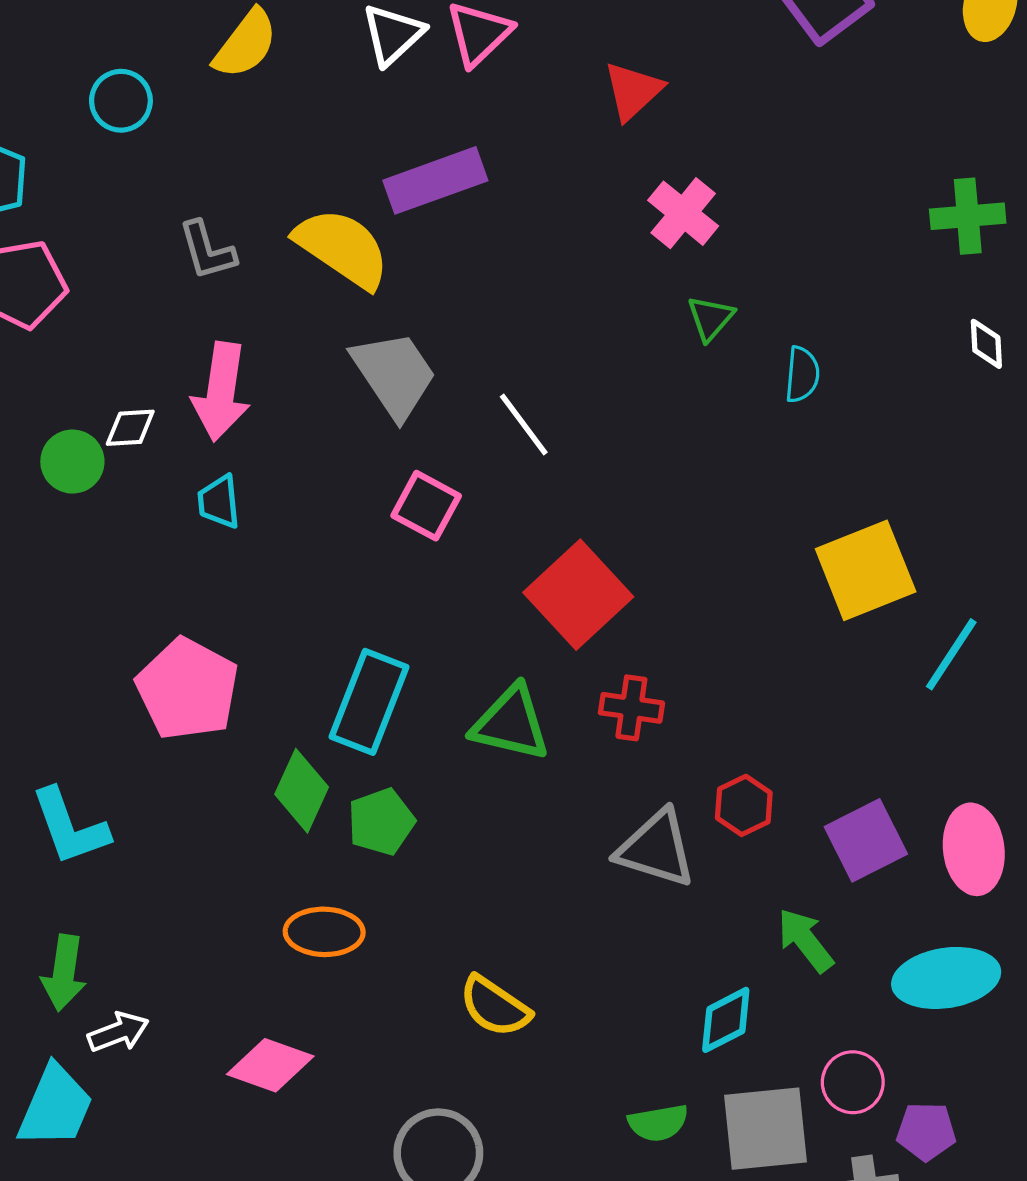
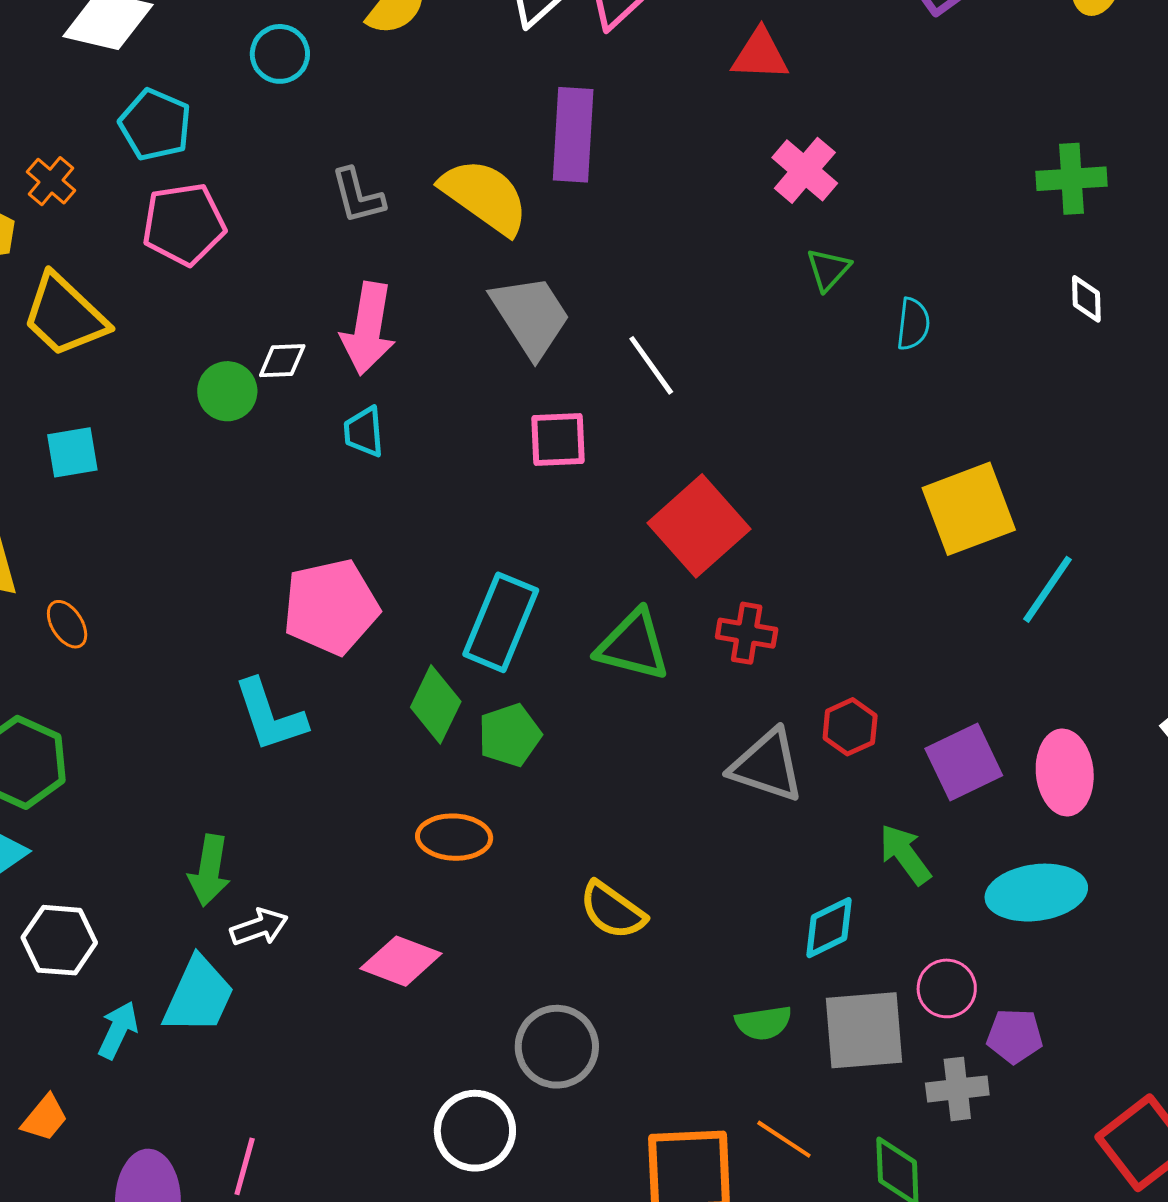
red triangle: (633, 91) -> (760, 55), turned 44
purple rectangle: (435, 180) -> (573, 135), turned -68
pink square: (426, 506) -> (558, 440), turned -32
pink pentagon: (188, 689) -> (331, 607), turned 30
cyan L-shape: (70, 827) -> (270, 715), moved

